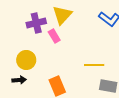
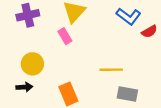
purple cross: (36, 23) -> (28, 15), moved

